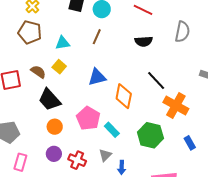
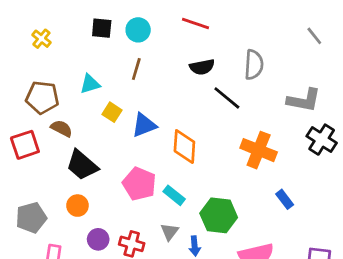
brown pentagon: (30, 32) -> (42, 97), moved
gray semicircle: (182, 32) -> (254, 65), moved
yellow square: (59, 67) -> (112, 112), moved
black line: (156, 81) -> (227, 98), moved
orange circle: (55, 127) -> (77, 206), moved
green hexagon: (150, 135) -> (219, 215), moved

